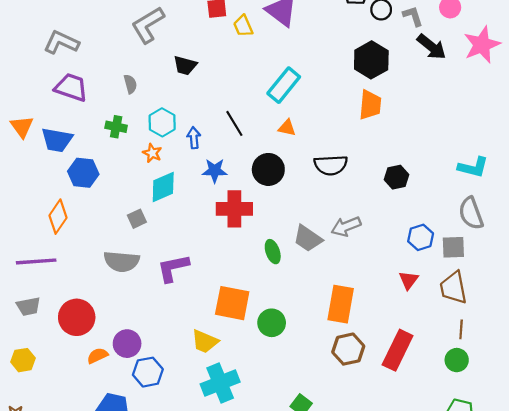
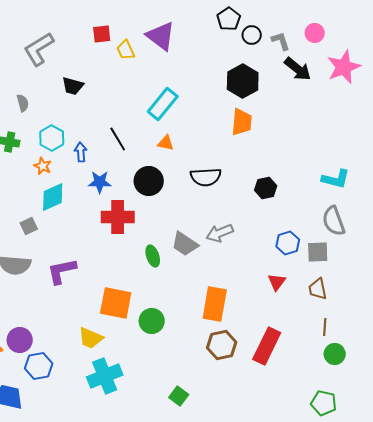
brown trapezoid: (453, 288) -> (318, 289), size x0.7
green circle: (457, 360) -> (335, 354), moved

